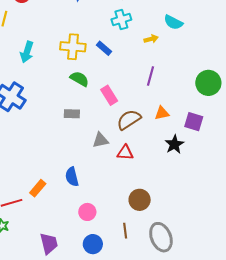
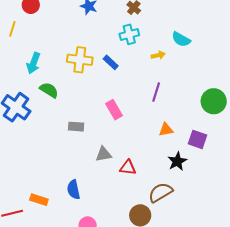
green semicircle: (79, 79) -> (49, 90), moved
brown semicircle: (129, 120) -> (161, 192), moved
orange rectangle: (38, 188) -> (39, 200), turned 66

